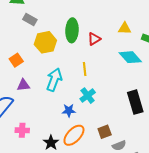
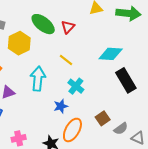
green ellipse: (72, 30) -> (43, 24), turned -40
cyan diamond: (130, 57) -> (111, 54), moved, turned -30
yellow line: (85, 69) -> (66, 60), turned -32

